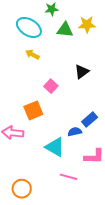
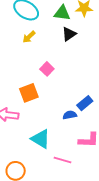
yellow arrow: (32, 54) -> (29, 37), turned -72
black triangle: (82, 72) -> (69, 34), moved
cyan triangle: (55, 147) -> (41, 139), moved

